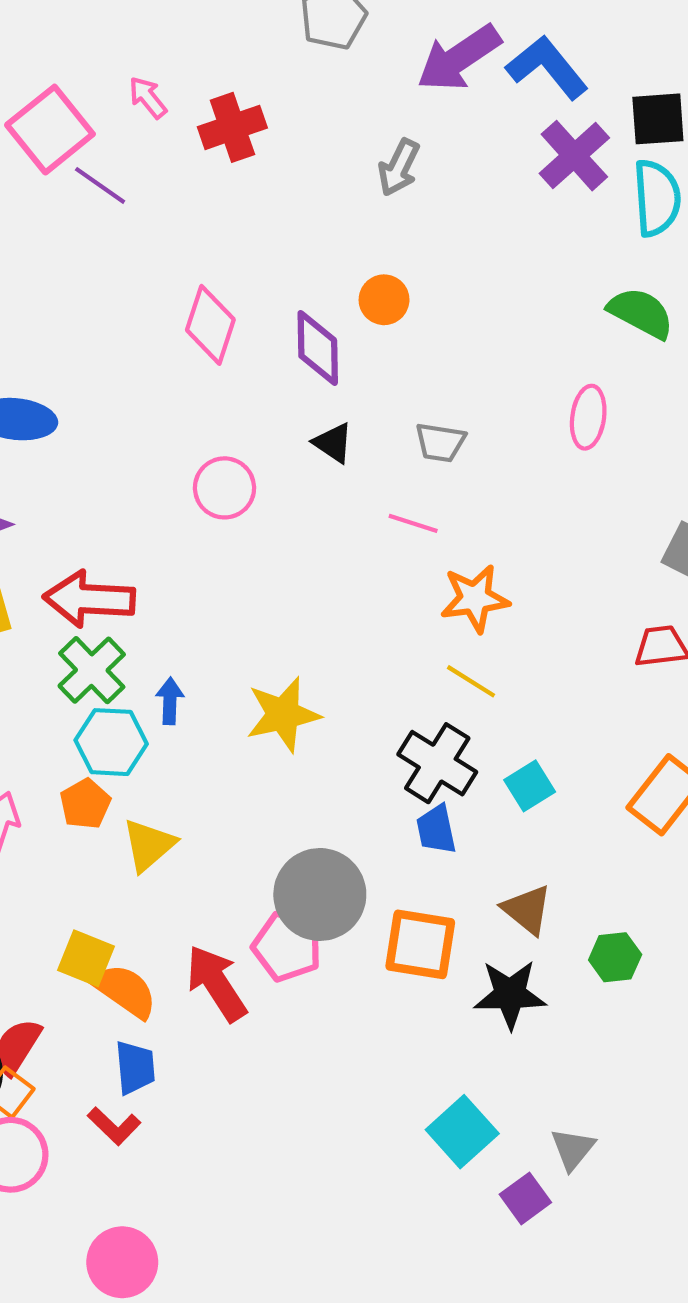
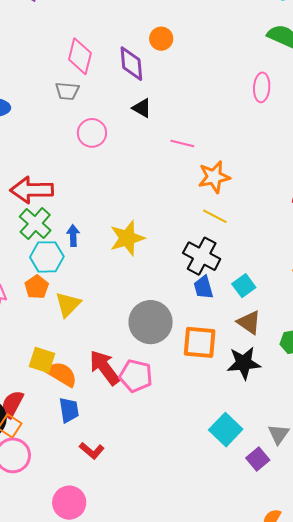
gray trapezoid: (440, 442) -> (67, 91), moved
cyan square: (530, 786) -> (244, 286), moved
pink pentagon: (287, 947) -> (136, 376), moved
red L-shape: (114, 1126) -> (92, 451), moved

